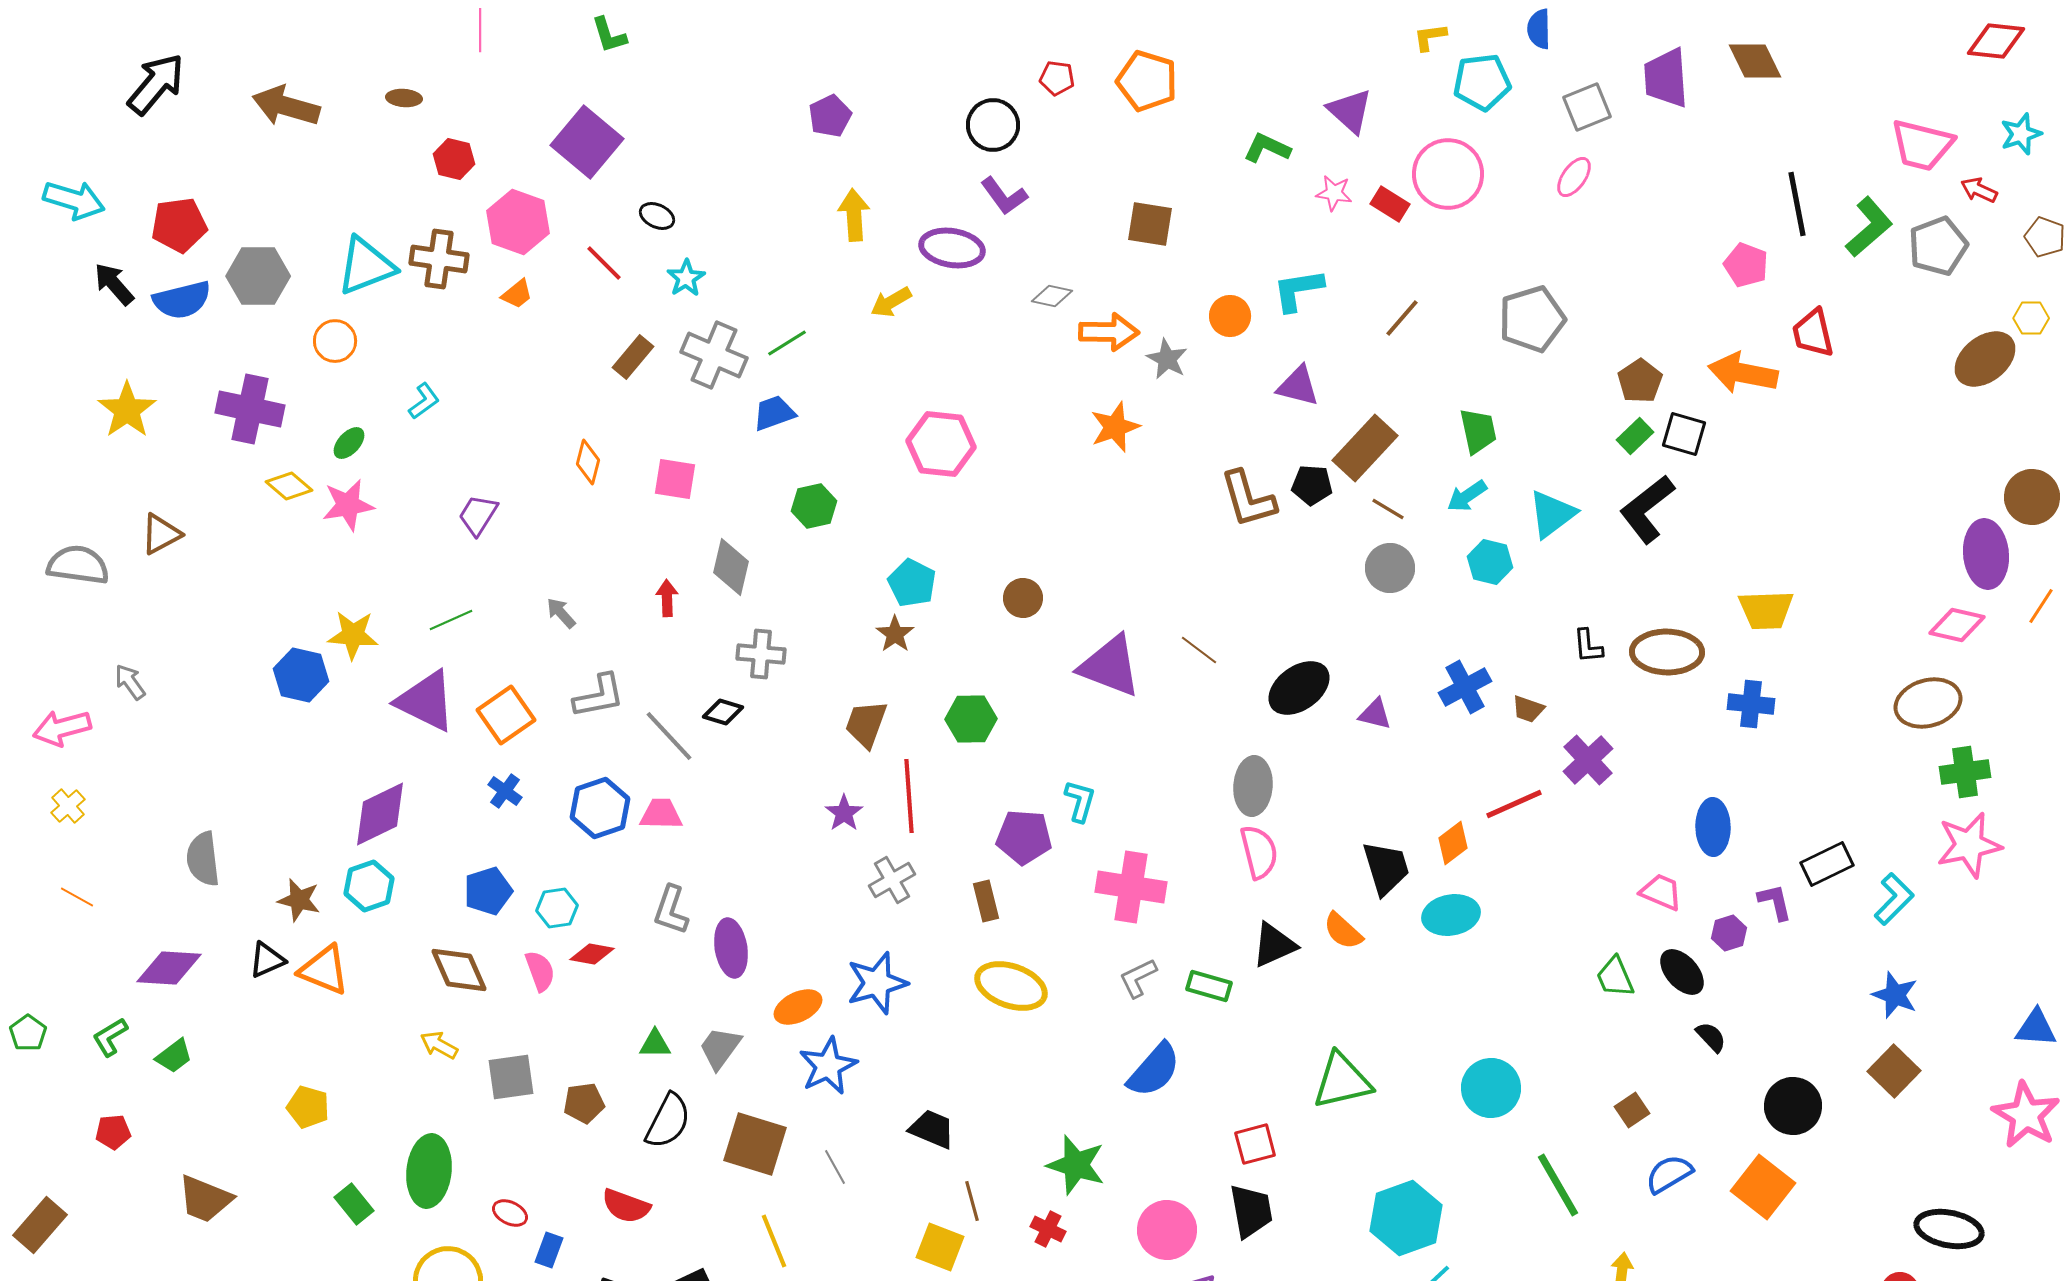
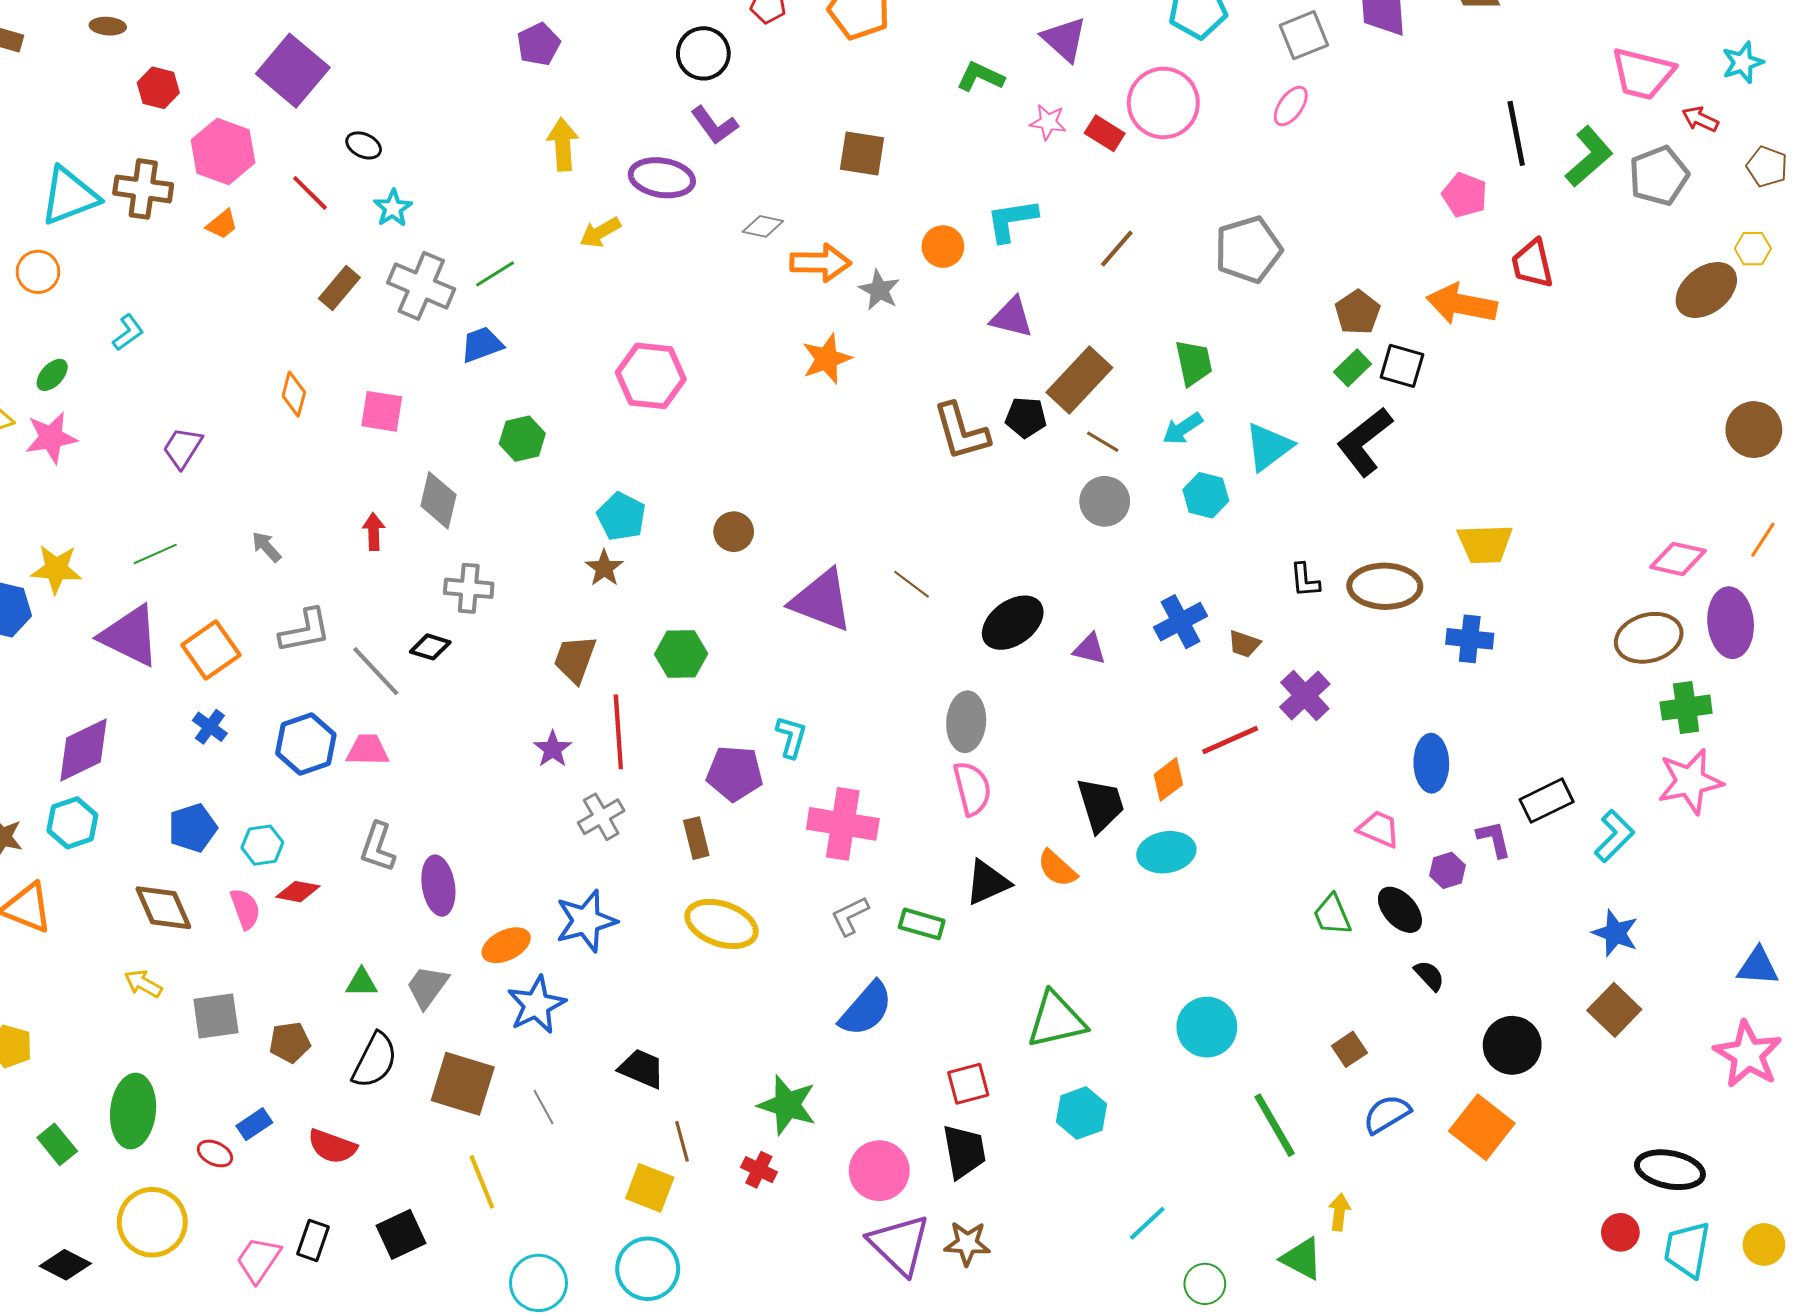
purple ellipse: (1986, 554) -> (1731, 623), moved
cyan hexagon: (1406, 1218) -> (1081, 1113), moved, size x0.7
blue rectangle: (549, 1250) -> (254, 1124), moved, turned 36

